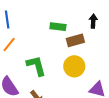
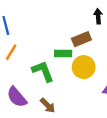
green rectangle: (58, 27) -> (63, 54), moved

